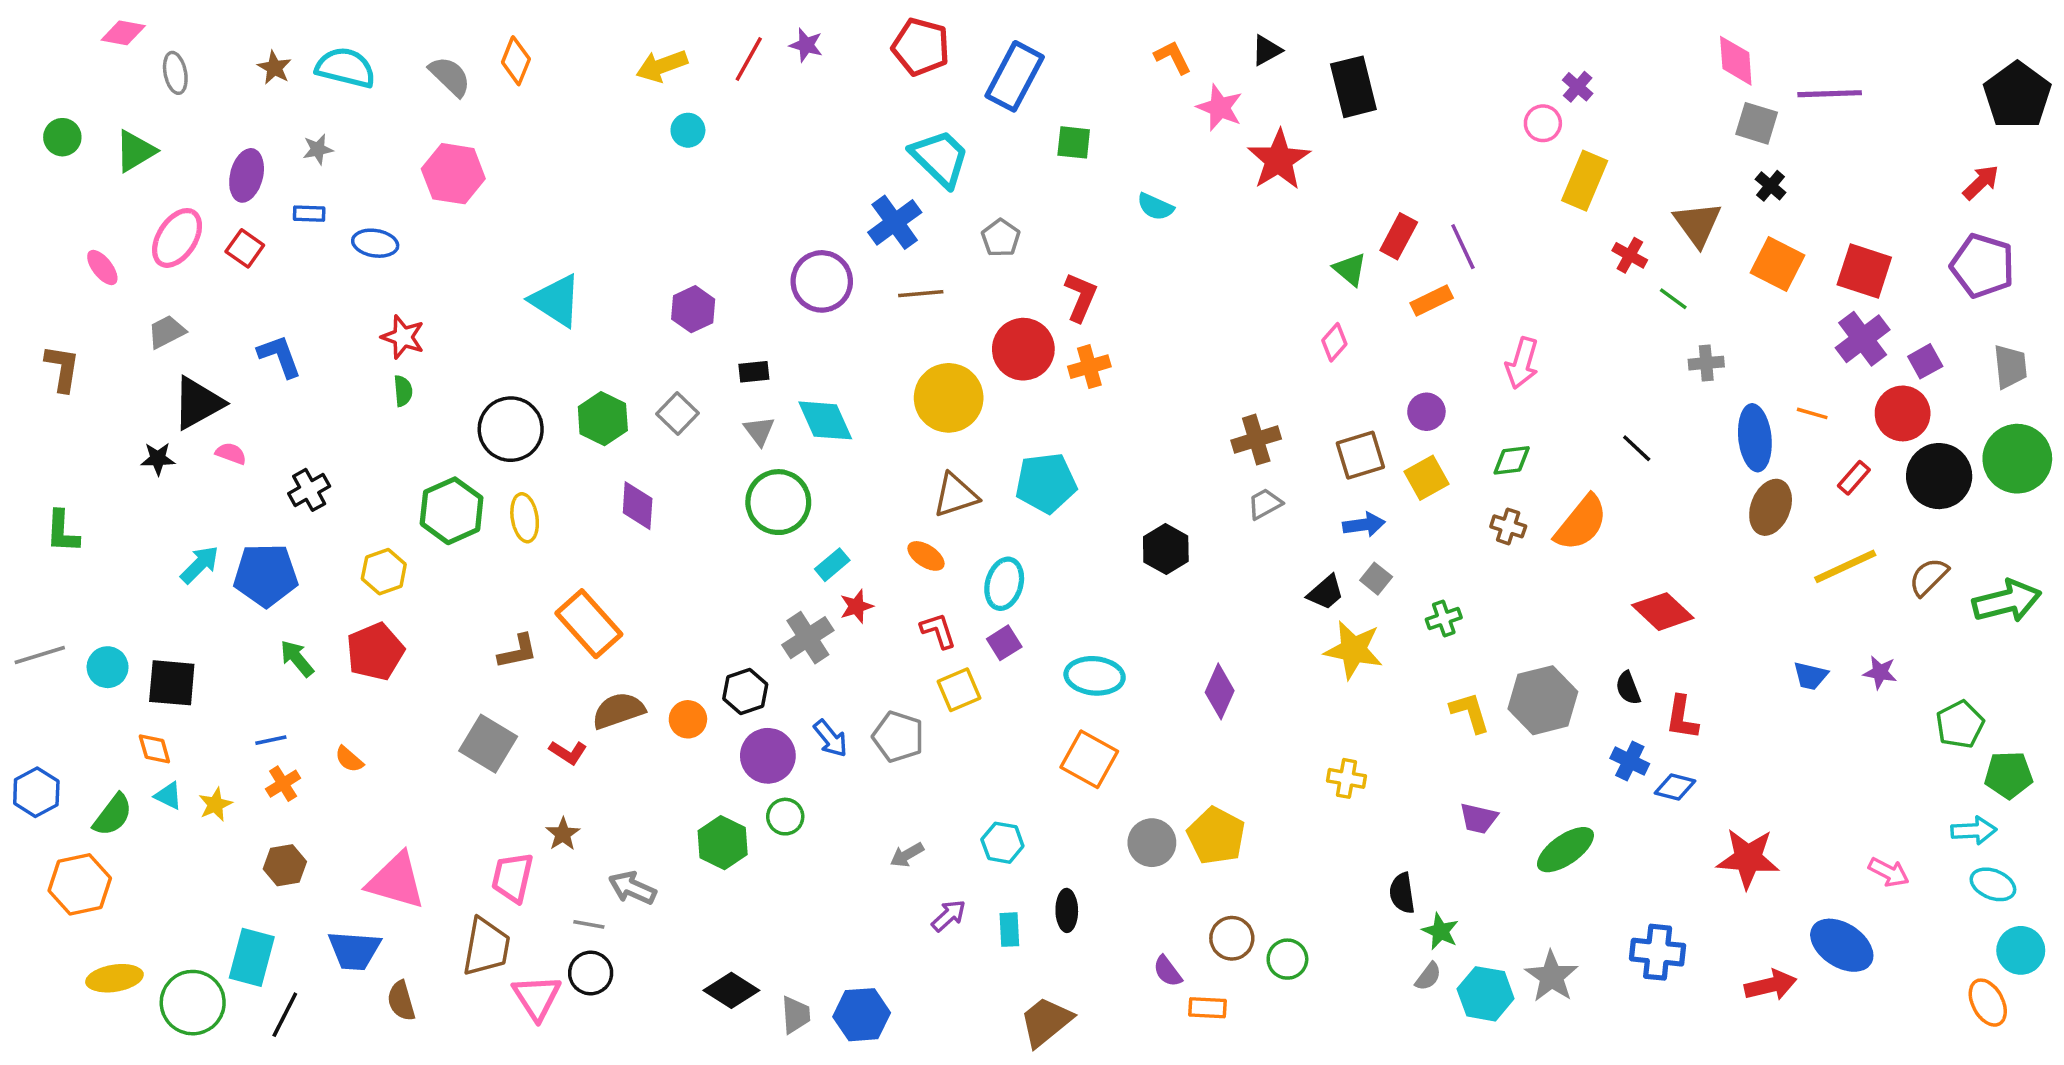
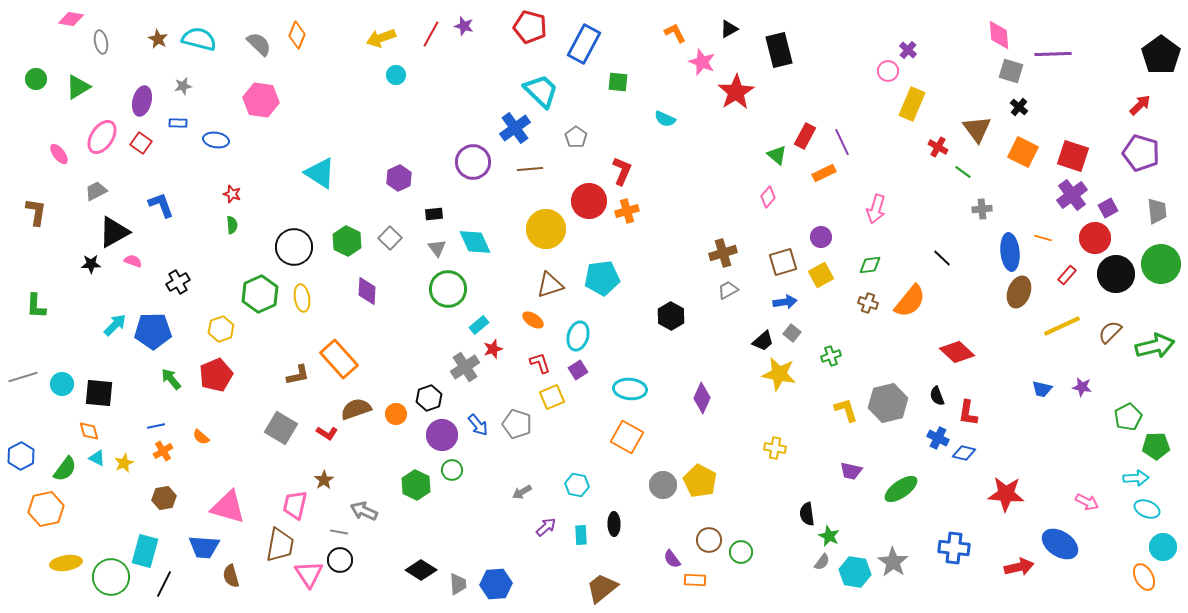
red star: (403, 337) -> (232, 194), size x0.7

